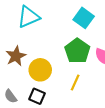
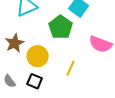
green pentagon: (77, 51) -> (61, 27), moved

